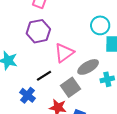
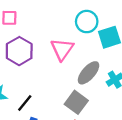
pink triangle: (64, 53) -> (62, 49), moved
black line: (44, 76) -> (25, 103), moved

